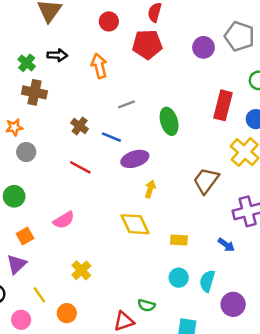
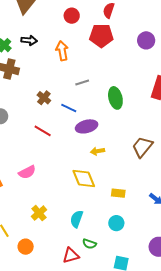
yellow arrow: (150, 189) -> (97, 151), turned -120
cyan semicircle: (207, 281) -> (77, 219), moved

